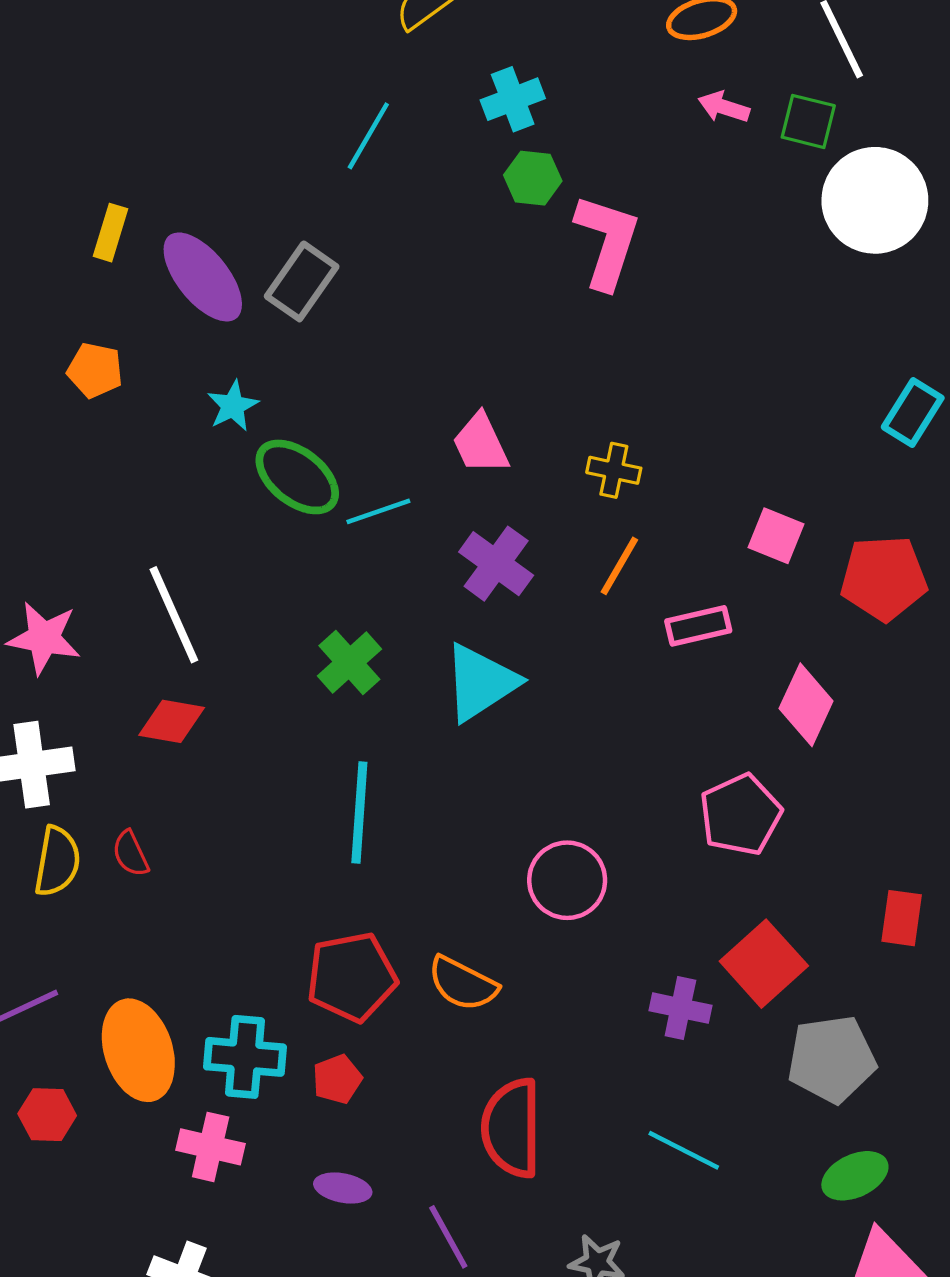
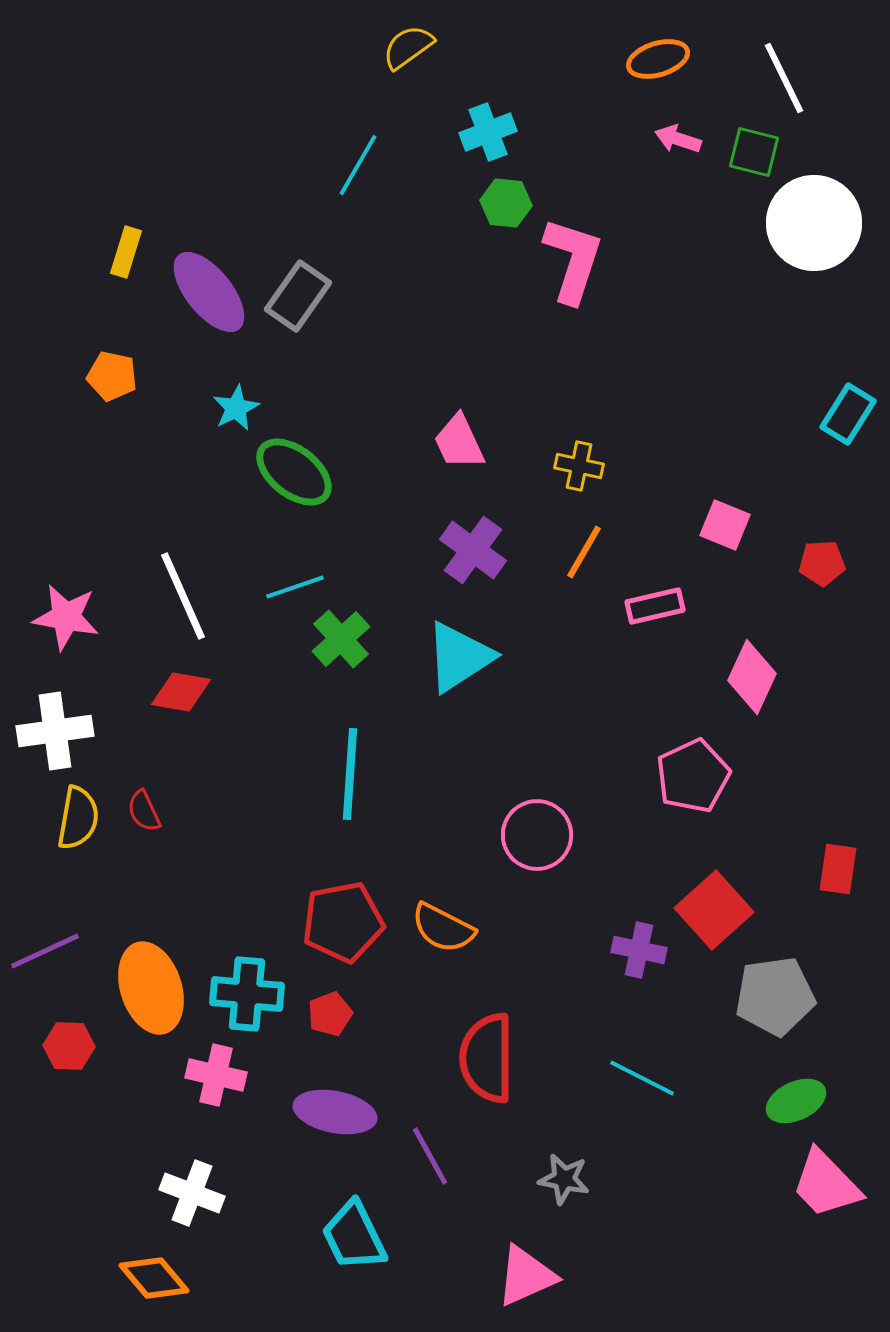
cyan line: (378, 511) -> (295, 587), moved
red pentagon: (884, 578) -> (822, 563), size x0.6
purple ellipse: (343, 1188) -> (335, 1112), size x1.6

